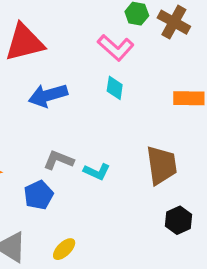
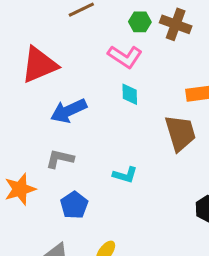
gray L-shape: (59, 160) -> (60, 159), moved
brown trapezoid: (161, 165) -> (180, 133), moved

